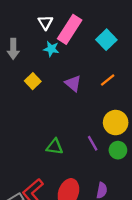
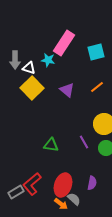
white triangle: (45, 22) -> (29, 68), moved, turned -40
cyan square: (106, 40) -> (96, 52), turned 30
yellow square: (33, 81) -> (32, 88), size x1.6

